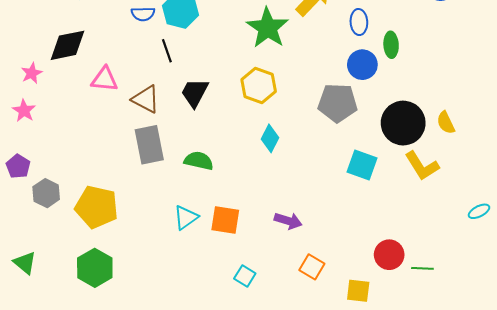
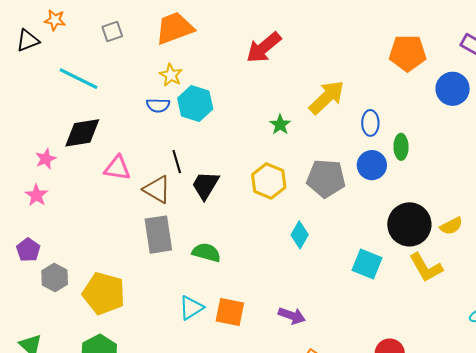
green star: (268, 28) -> (280, 125), size x0.5
black line: (167, 51) -> (177, 162), moved
gray pentagon: (338, 103) -> (326, 178), moved
yellow semicircle: (446, 123) -> (451, 226), turned -95
cyan diamond: (270, 138) -> (300, 235), moved

